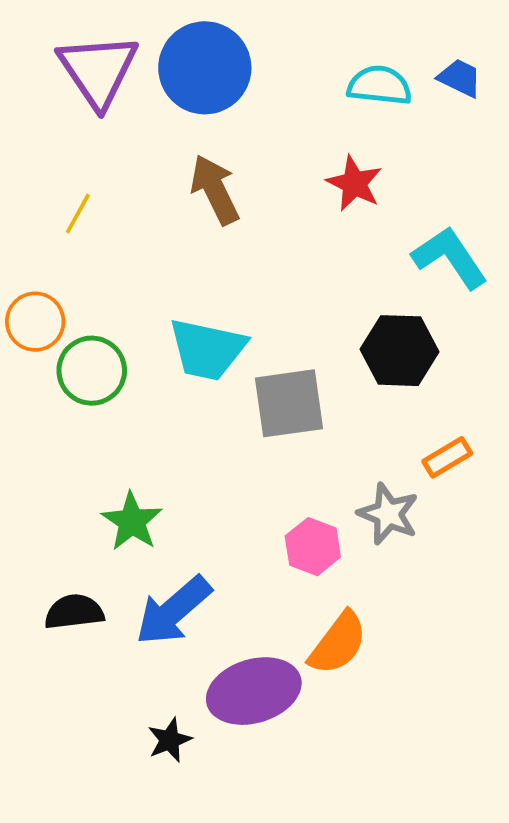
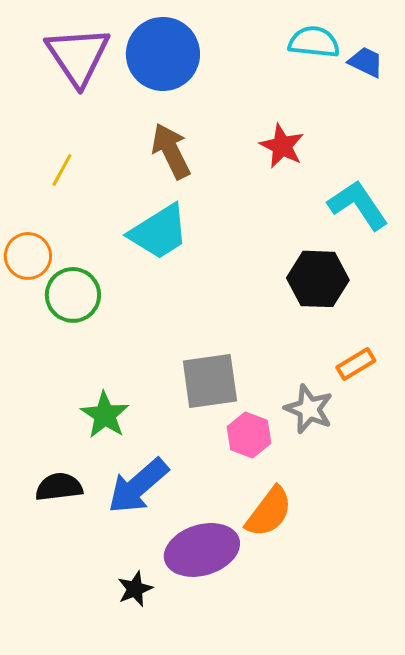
cyan semicircle: (379, 85) -> (314, 42), moved
cyan trapezoid: (207, 349) -> (159, 232), moved, turned -44
gray square: (289, 403) -> (210, 381), moved

